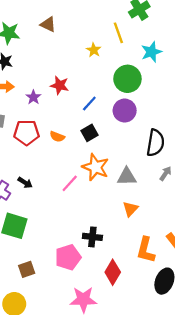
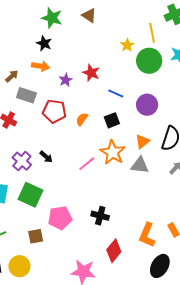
green circle: (127, 79) -> (149, 61), moved
blue line: (89, 104) -> (116, 93), turned 63
orange semicircle: (57, 137) -> (82, 119), turned 96
orange triangle: (130, 209) -> (142, 141), moved
pink pentagon: (68, 257) -> (60, 218), moved

